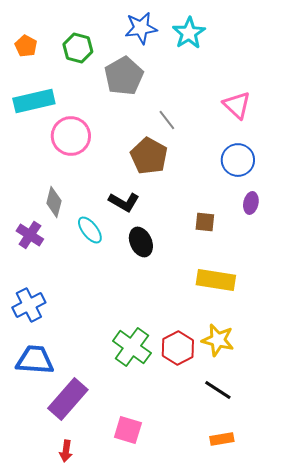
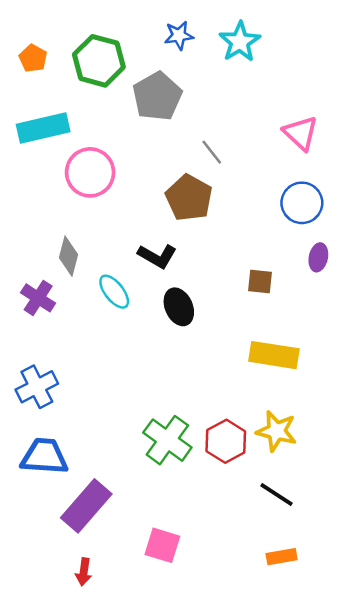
blue star: (141, 28) -> (179, 35), size x0.7
green hexagon: (78, 48) -> (99, 61), size x1.4

